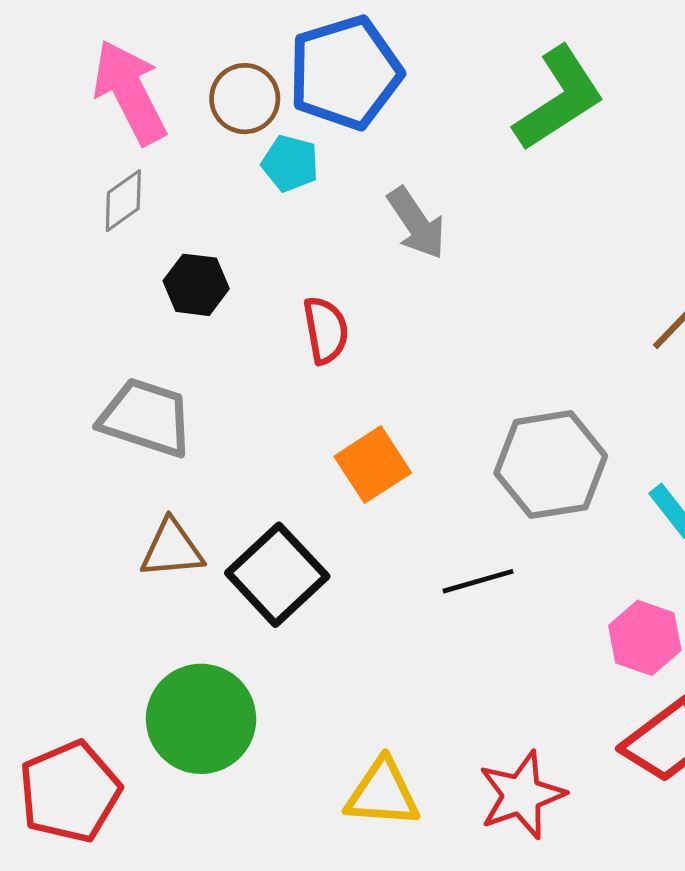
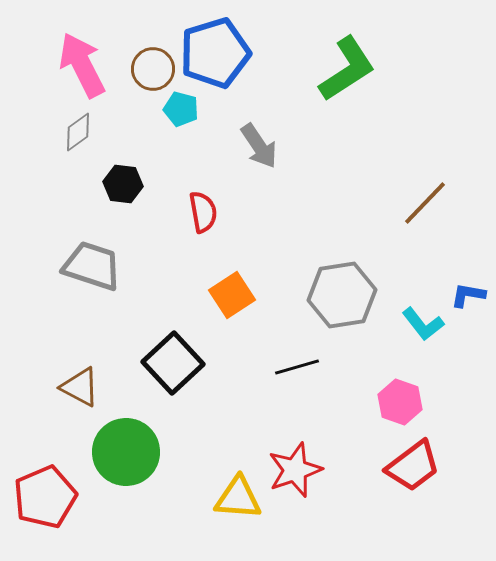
brown triangle: (172, 549) -> (80, 387), moved, turned 33
red star: (522, 795) -> (295, 470), moved

